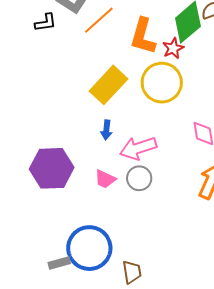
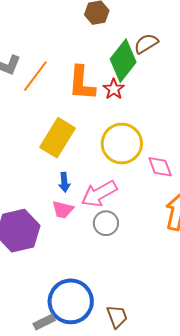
yellow circle: (162, 83) -> (122, 144), moved
pink trapezoid: (105, 179) -> (63, 210), moved

